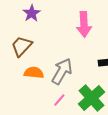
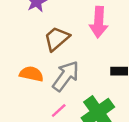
brown trapezoid: (22, 46) -> (57, 39), moved

